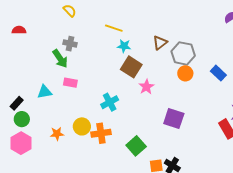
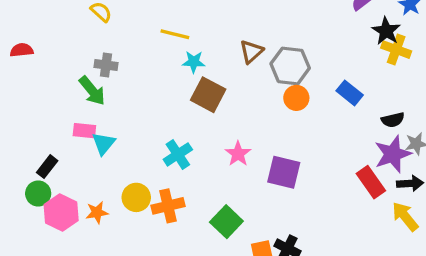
pink rectangle: (70, 83) -> (84, 131), moved
pink star: (146, 87) -> (238, 154), moved
cyan triangle: (45, 92) -> (104, 143), moved, turned -35
black rectangle: (17, 103) -> (47, 167), moved
pink hexagon: (21, 143) -> (61, 213), moved

